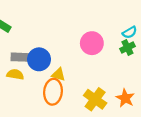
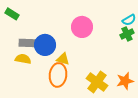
pink circle: (92, 43) -> (82, 27), moved
orange star: (125, 98) -> (125, 81), turned 30

